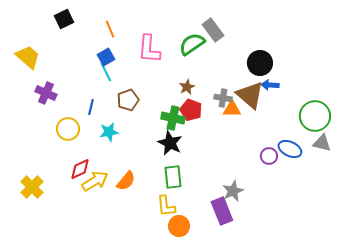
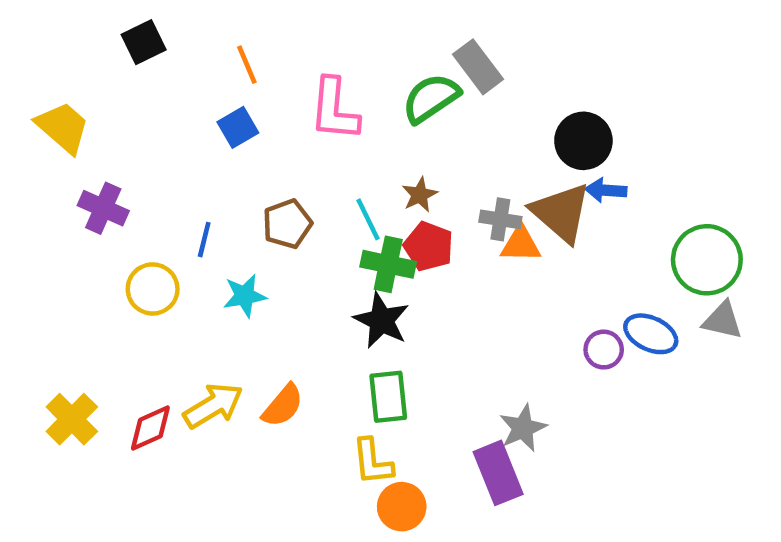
cyan line: (106, 72) -> (368, 219), moved
red diamond: (80, 169) -> (150, 428), moved

